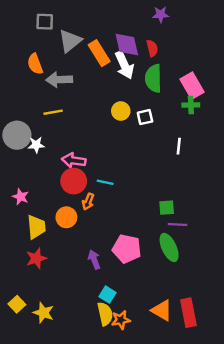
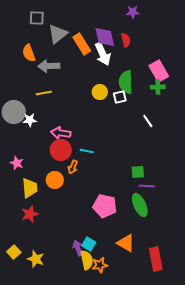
green semicircle: (153, 78) -> (126, 82), moved
white line: (179, 146) -> (148, 121), turned -40
purple arrow: (94, 260) -> (78, 248), moved
orange triangle: (162, 310) -> (126, 243), moved

